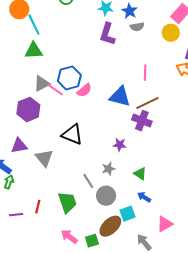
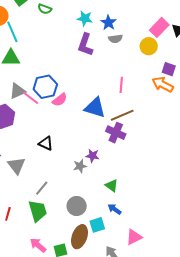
black triangle: (72, 134) -> (46, 143), size x0.7
gray star: (108, 169) -> (80, 166), moved
gray line: (88, 181) -> (42, 188), moved, turned 70
brown ellipse: (110, 226) -> (80, 237), turned -30

